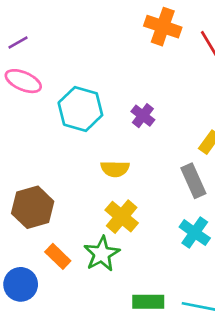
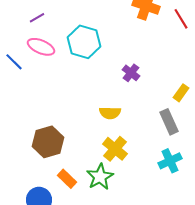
cyan hexagon: (80, 109) -> (84, 42), moved
cyan cross: (195, 233) -> (170, 161), turned 30

